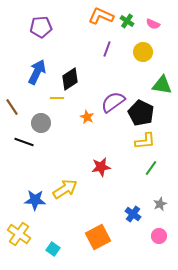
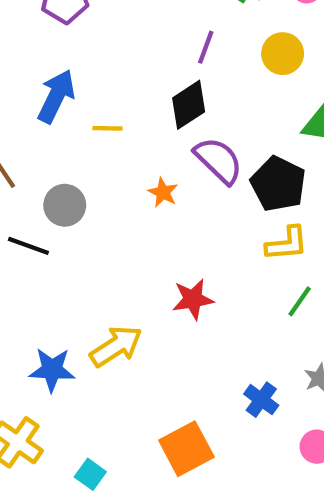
black diamond: (70, 79) -> (189, 105), moved
yellow line: (57, 98) -> (107, 128), moved
purple semicircle: (113, 102) -> (219, 160), turned 80

